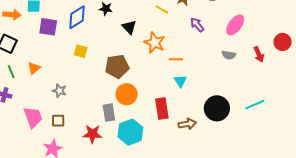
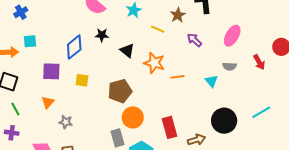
purple square: (48, 27) -> (51, 71), moved
orange triangle: (34, 68) -> (48, 102), moved
cyan triangle: (180, 81) -> (211, 81), moved

